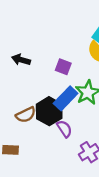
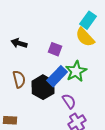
brown semicircle: (26, 115) -> (19, 79), moved, turned -78
purple semicircle: (64, 129) -> (69, 101), moved

